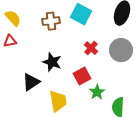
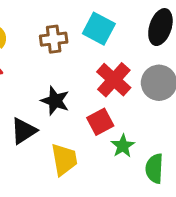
red cross: (91, 48) -> (114, 80), size x1.6

